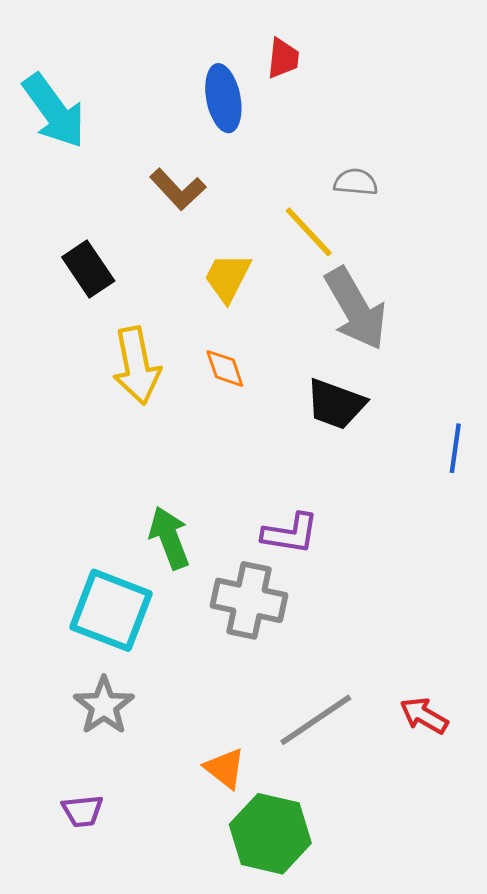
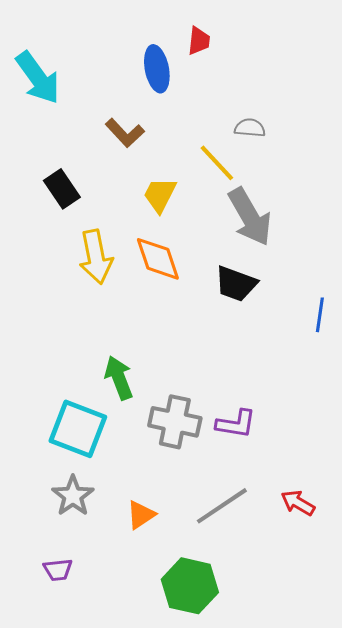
orange diamond: (225, 368) -> (158, 259), size x1.6
purple L-shape: (290, 534) -> (236, 424), moved
orange triangle: (225, 768) -> (141, 515), moved, turned 48

